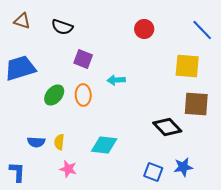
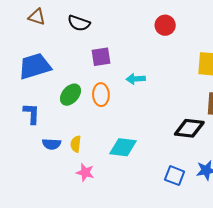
purple square: (83, 59) -> (101, 57), turned -30
black diamond: (167, 127) -> (189, 128), turned -40
blue L-shape: (17, 172) -> (32, 114), moved

